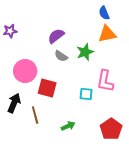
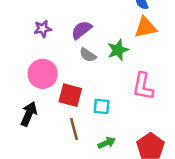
purple star: (10, 31) -> (43, 29), moved
cyan square: (86, 94) -> (102, 106), moved
brown line: (35, 115) -> (74, 129), moved
green arrow: (68, 126) -> (107, 143), moved

